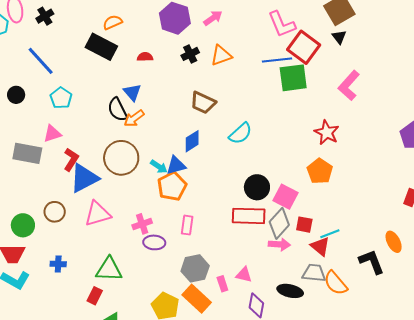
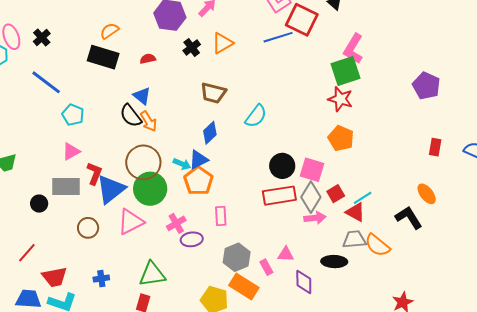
green square: (293, 78) -> (345, 71), moved
black circle: (16, 95) -> (39, 204), moved
orange arrow: (134, 118) -> (149, 121), turned -75
gray rectangle: (27, 153) -> (66, 187), moved
green circle: (23, 225) -> (150, 189), moved, size x1.4
red square: (304, 225) -> (336, 194), turned -30

